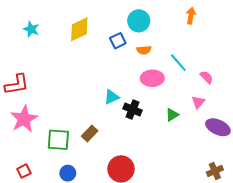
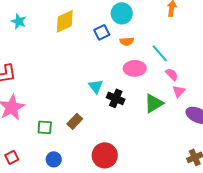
pink semicircle: (207, 77) -> (172, 74), moved
cyan triangle: (112, 97) -> (96, 86), turned -42
green triangle: (172, 115) -> (154, 103), size x1.5
green square: (58, 140) -> (45, 127), size x0.7

